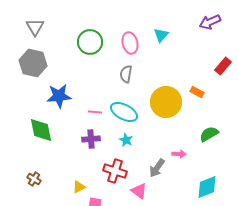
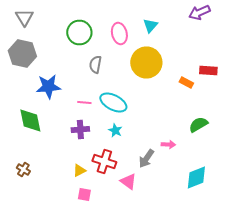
red rectangle: (223, 66) -> (208, 70), moved, turned 54
gray semicircle: (126, 74) -> (95, 64), moved
yellow circle: (166, 102) -> (146, 62), moved
yellow triangle: (79, 187) -> (79, 170), moved

